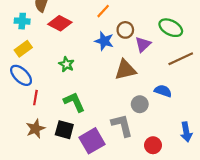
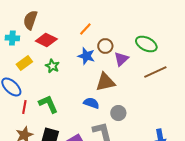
yellow rectangle: (23, 49) -> (24, 63), moved
green star: (67, 64) -> (52, 66), moved
blue semicircle: (163, 91) -> (91, 103), moved
green L-shape: (74, 102) -> (48, 104), moved

